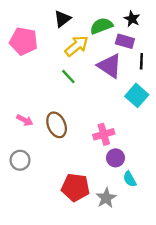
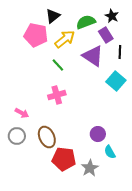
pink pentagon: (24, 41) -> (36, 35), moved
purple rectangle: (125, 41) -> (106, 35), turned 42
pink arrow: (25, 120) -> (22, 113), moved
brown ellipse: (57, 125) -> (47, 137), moved
pink cross: (104, 134) -> (57, 95), moved

